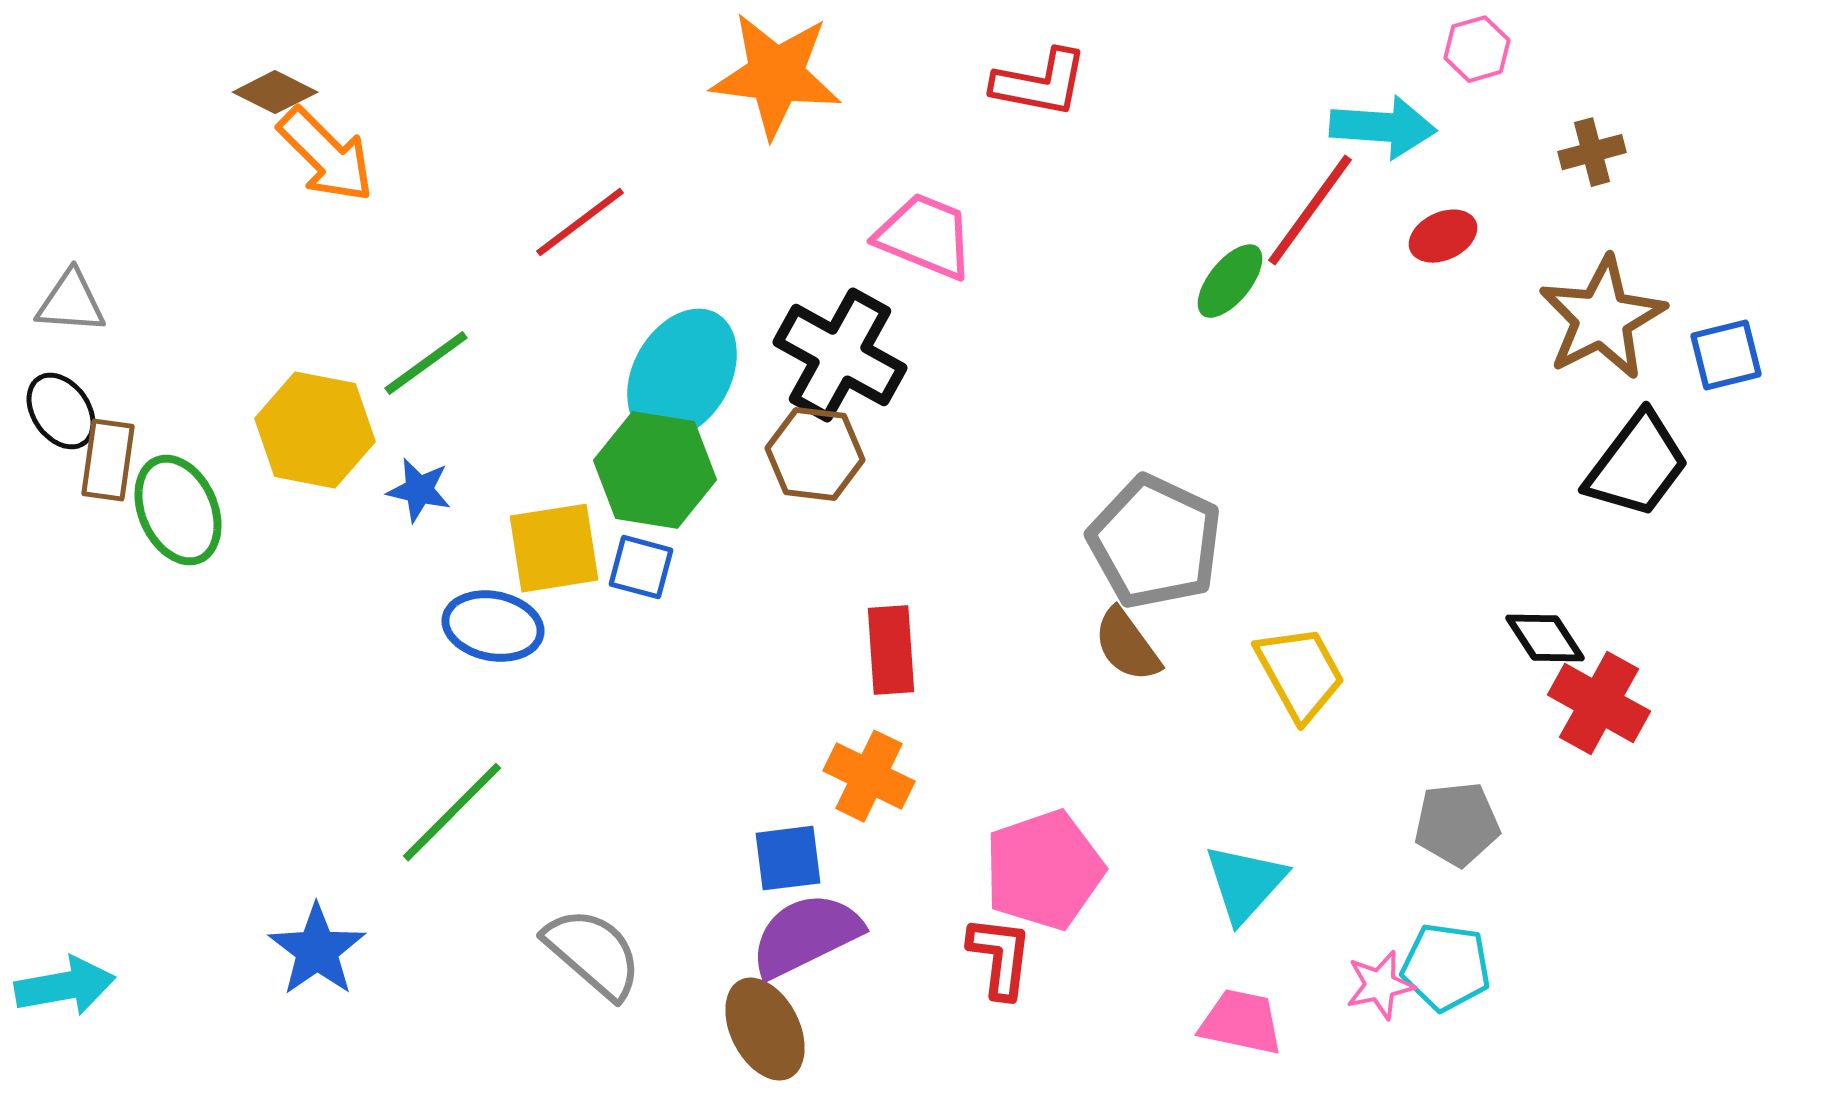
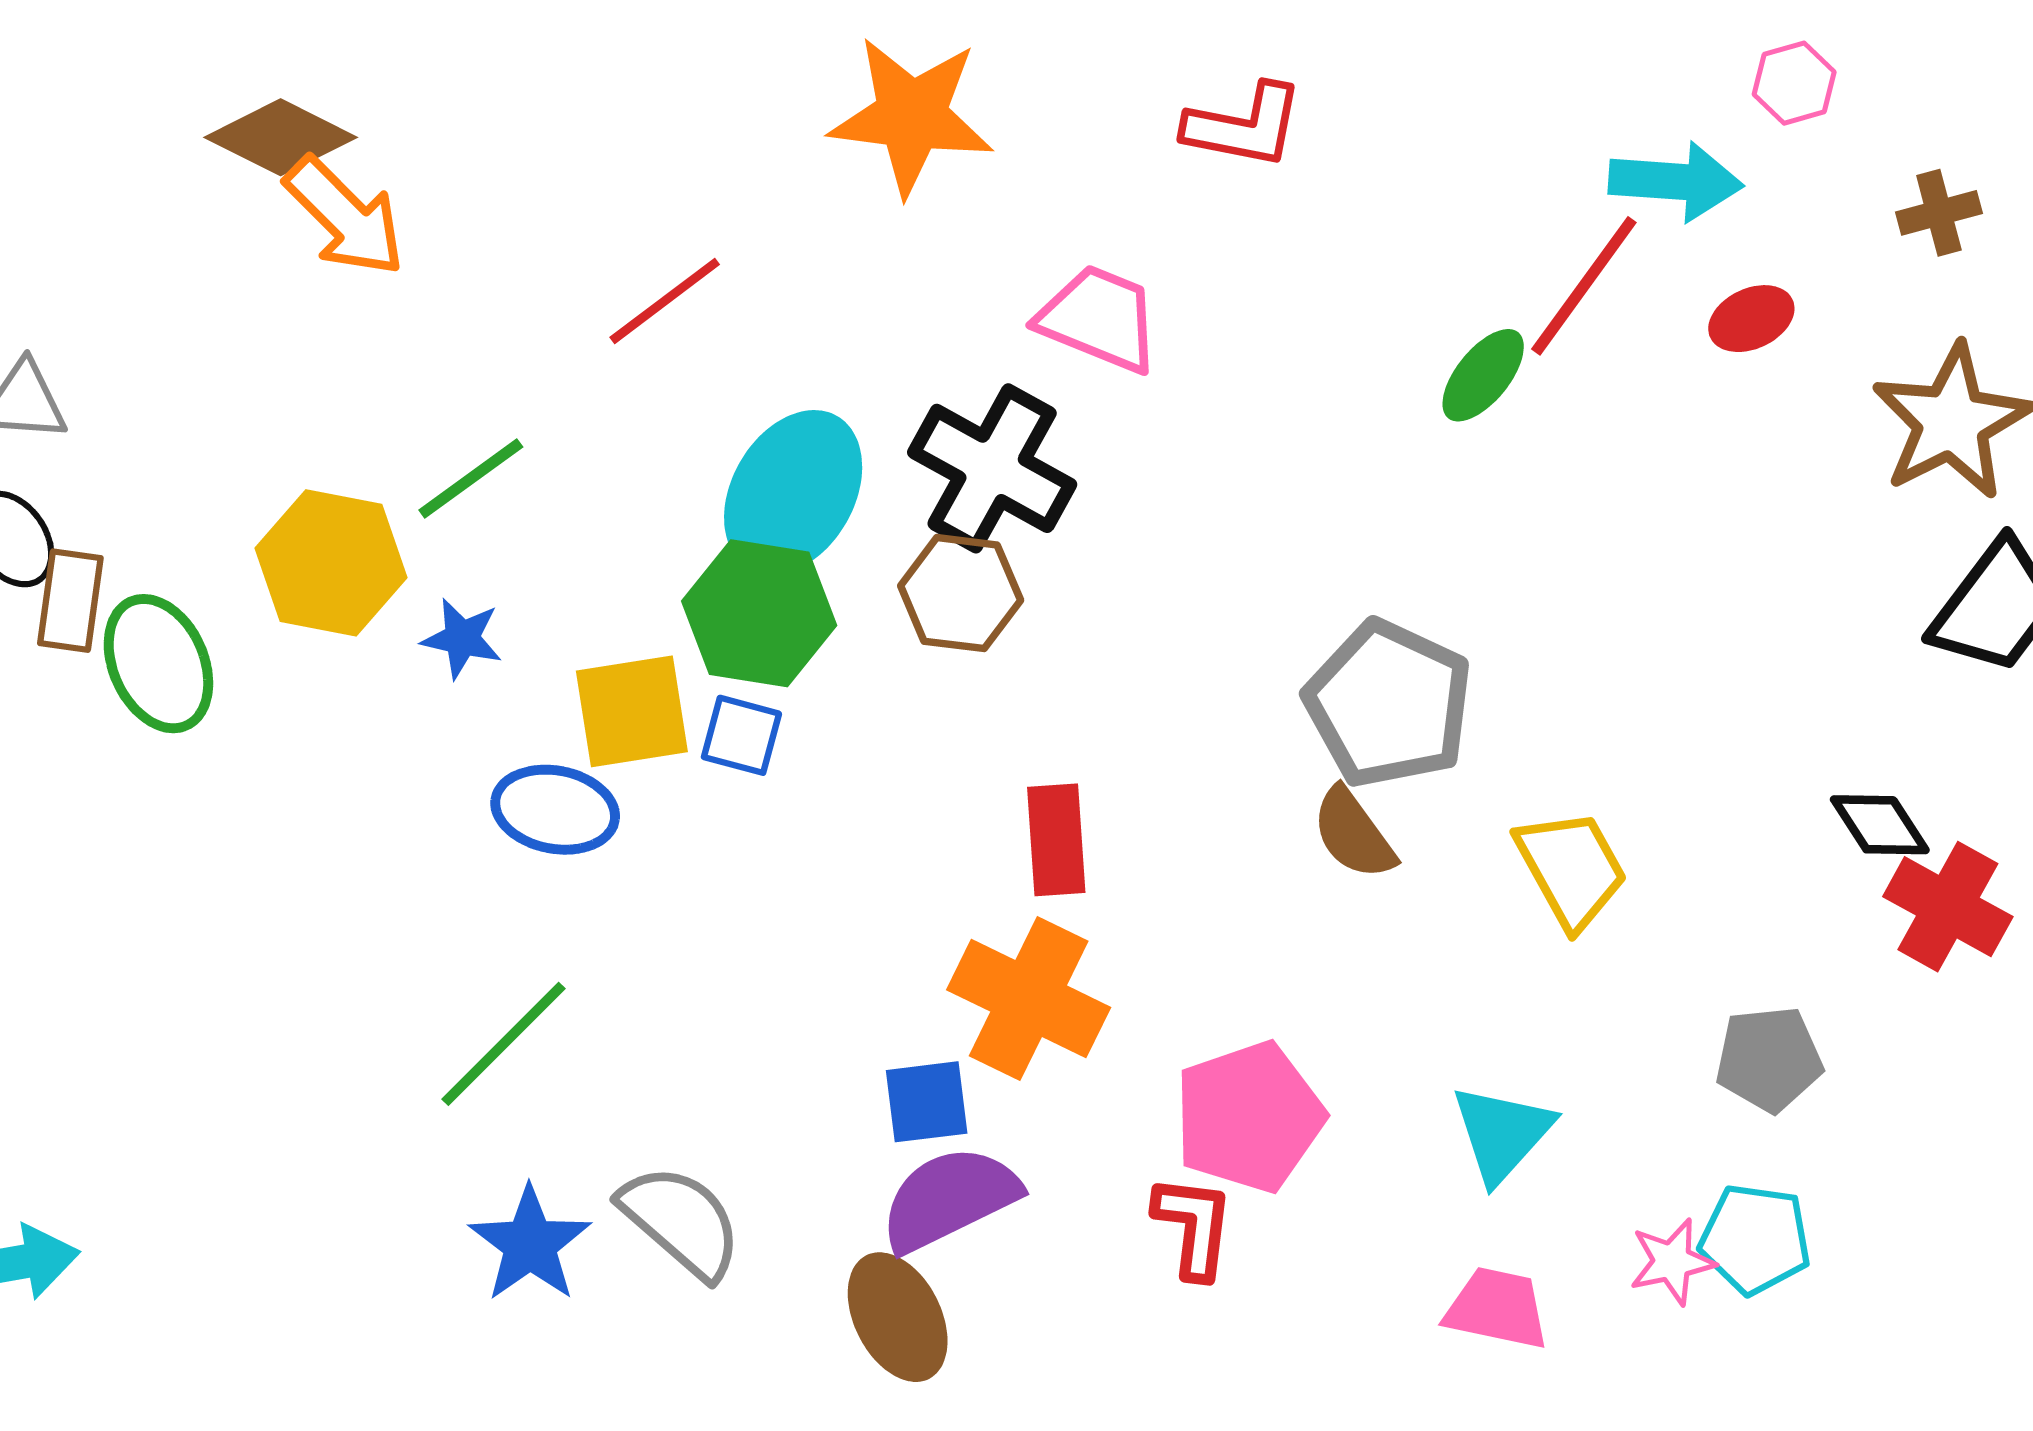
brown diamond: (275, 92) -> (281, 137), size x1.4
orange cross: (869, 776) -> (1029, 999), size x1.4
blue star: (317, 950) -> (530, 1244), moved

